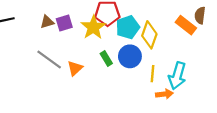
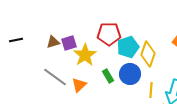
yellow star: (93, 27) -> (85, 55), moved

